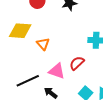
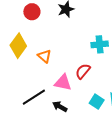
yellow diamond: (20, 31) -> (18, 46), turned -50

